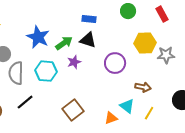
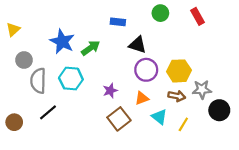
black triangle: (88, 40) -> (137, 45), moved
yellow hexagon: (145, 43) -> (179, 71), moved
gray star: (166, 55) -> (202, 89), moved
purple star: (74, 62) -> (110, 91), moved
brown square: (73, 110) -> (119, 119), moved
orange triangle: (111, 118) -> (142, 98), moved

